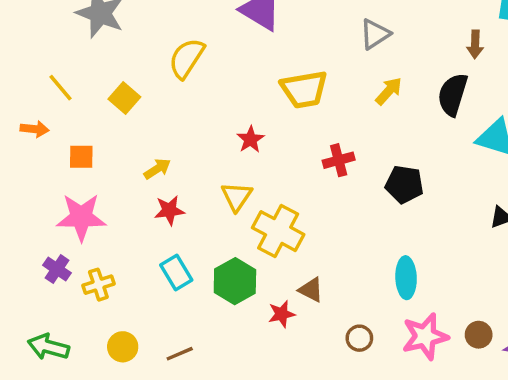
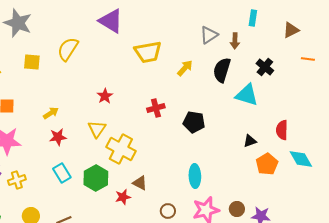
gray triangle: (375, 34) -> (209, 35), moved
yellow trapezoid: (304, 89) -> (148, 52), moved
yellow square: (124, 98) -> (32, 62), moved, turned -36

